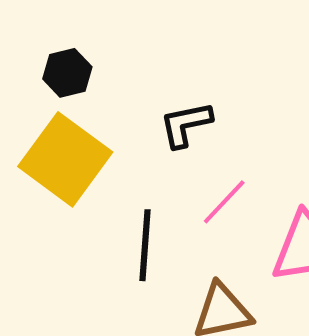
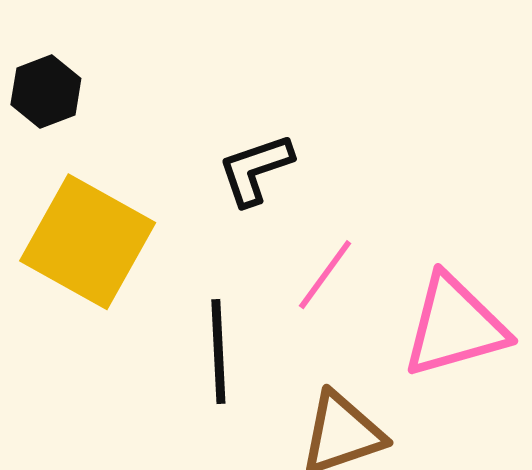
black hexagon: (67, 73) -> (46, 91), moved

